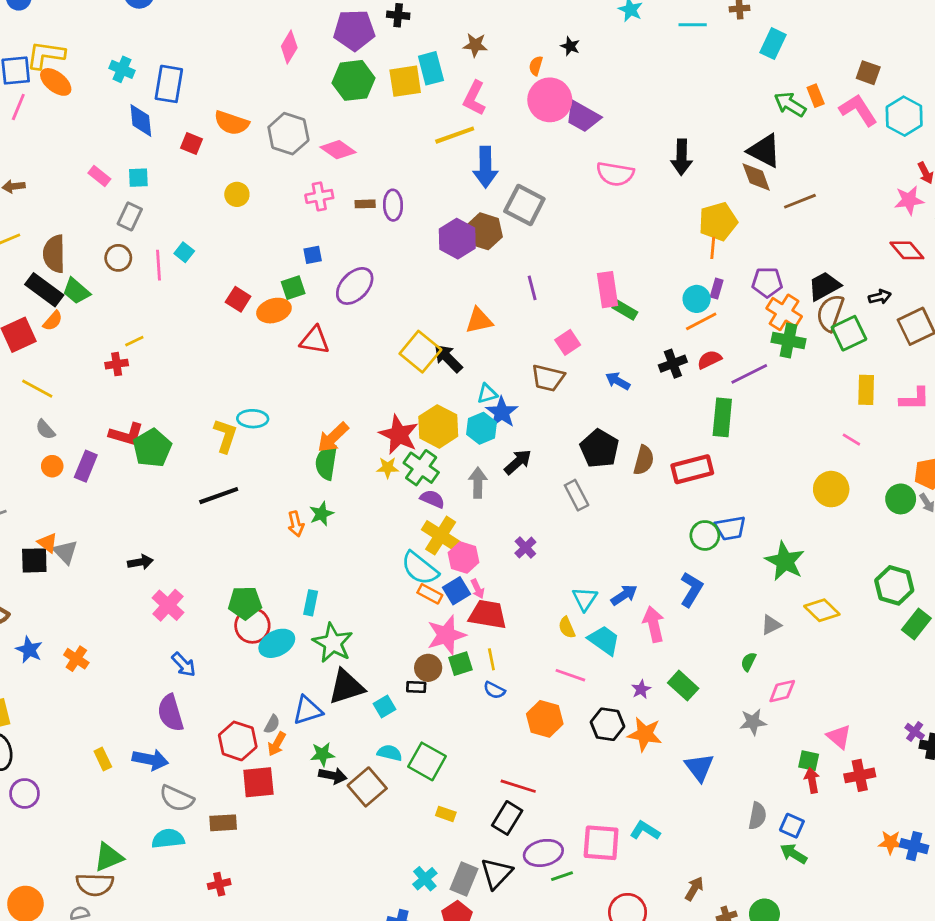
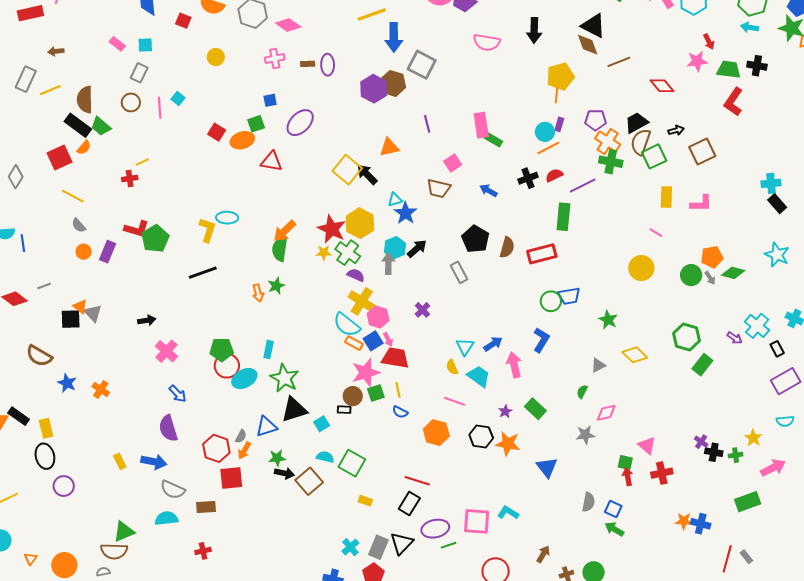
red diamond: (907, 250) -> (662, 86), moved
cyan hexagon: (482, 428) -> (395, 248), moved
green star: (785, 561) -> (608, 320), size x0.7

